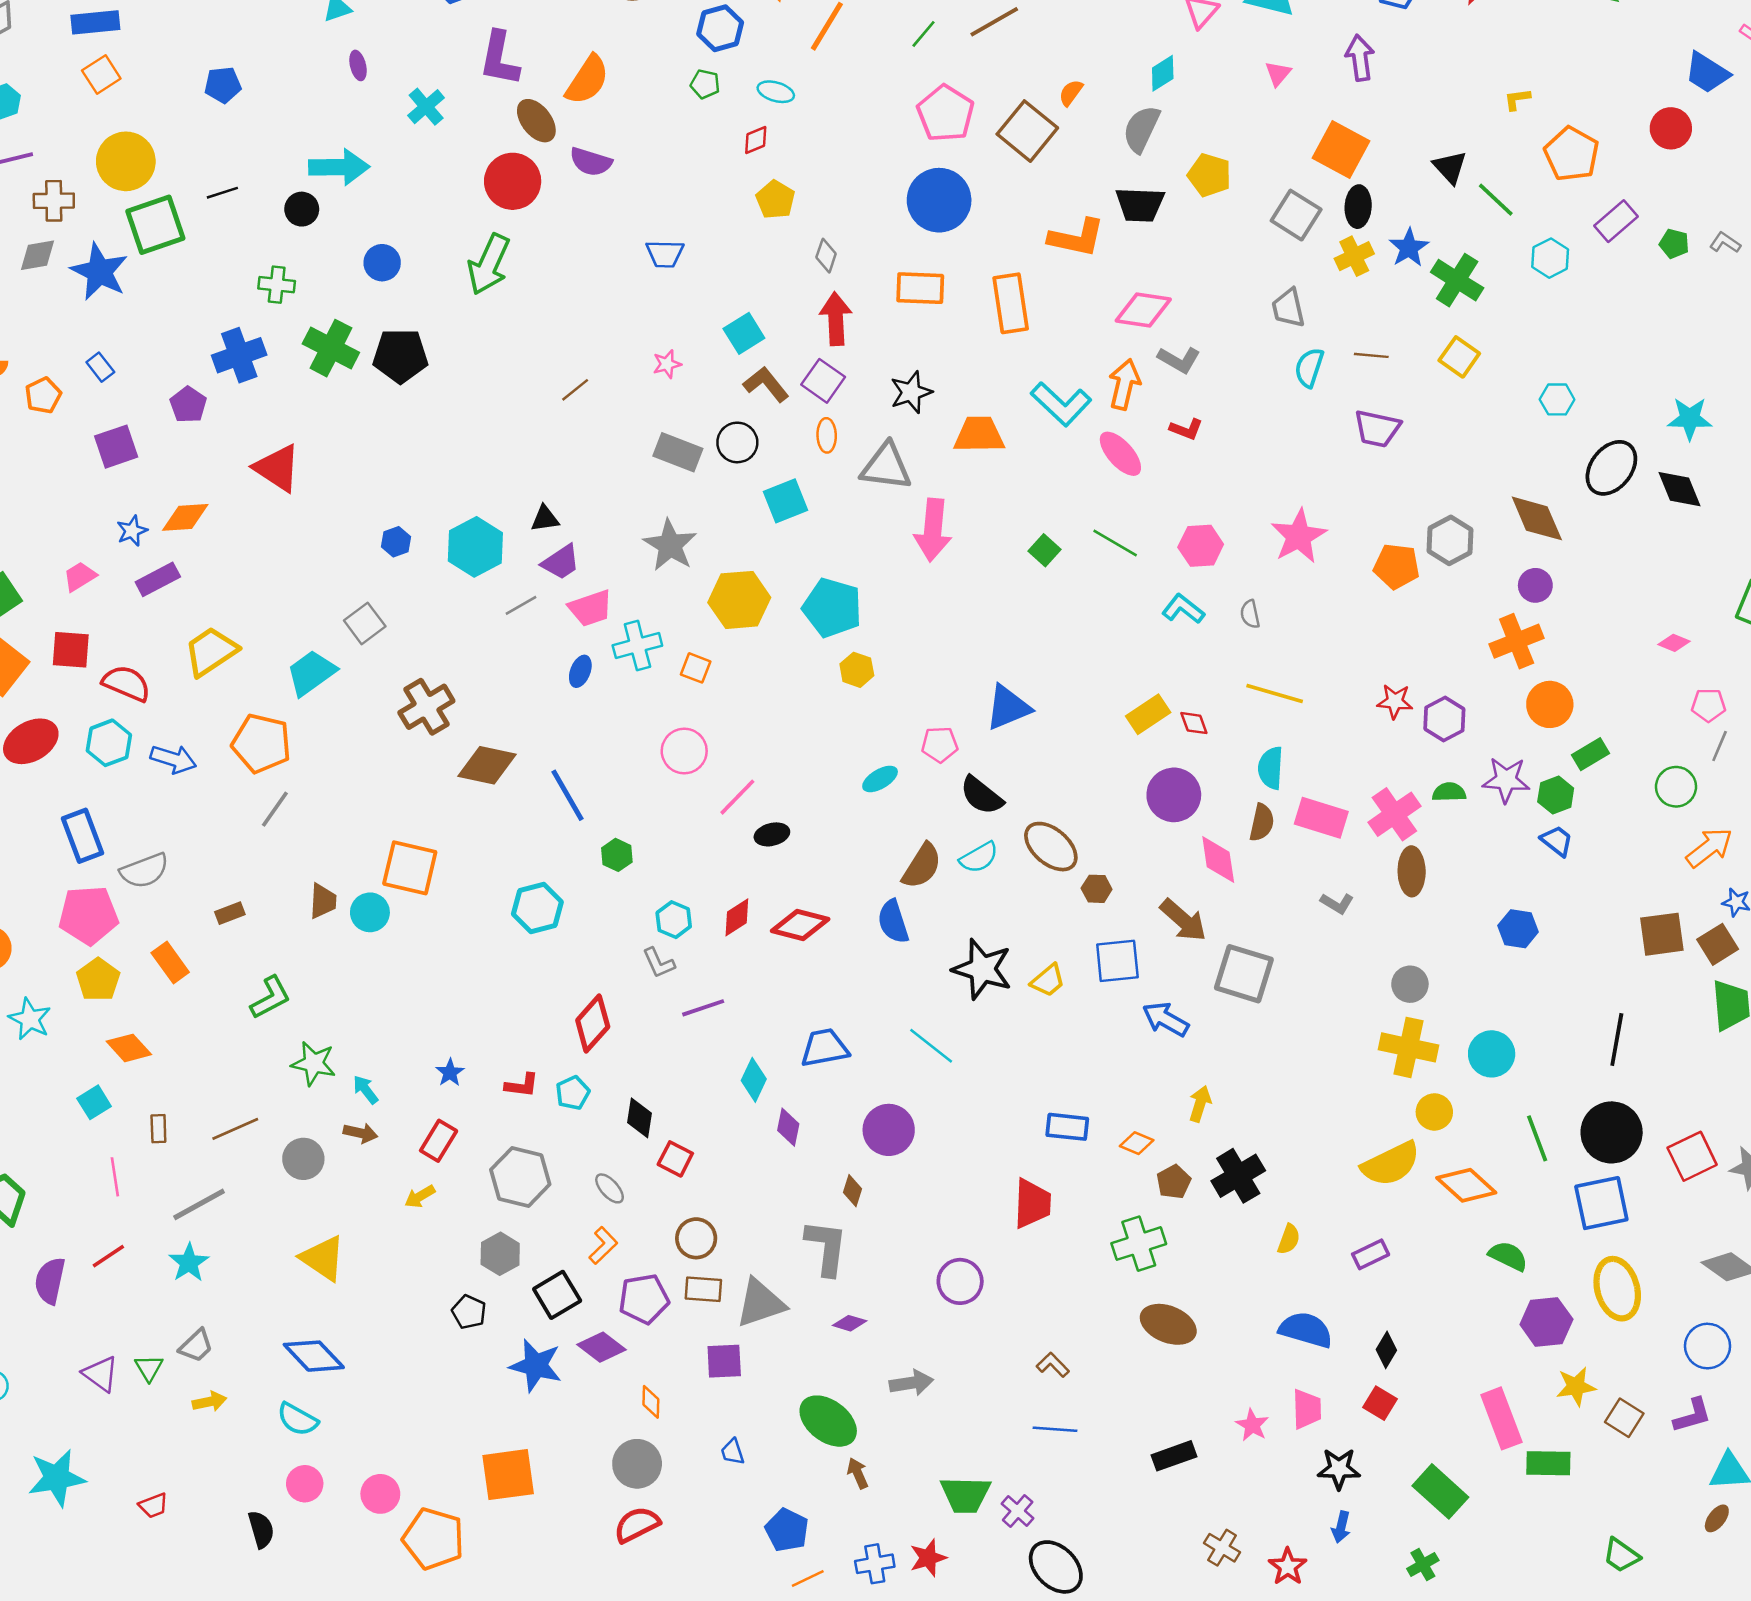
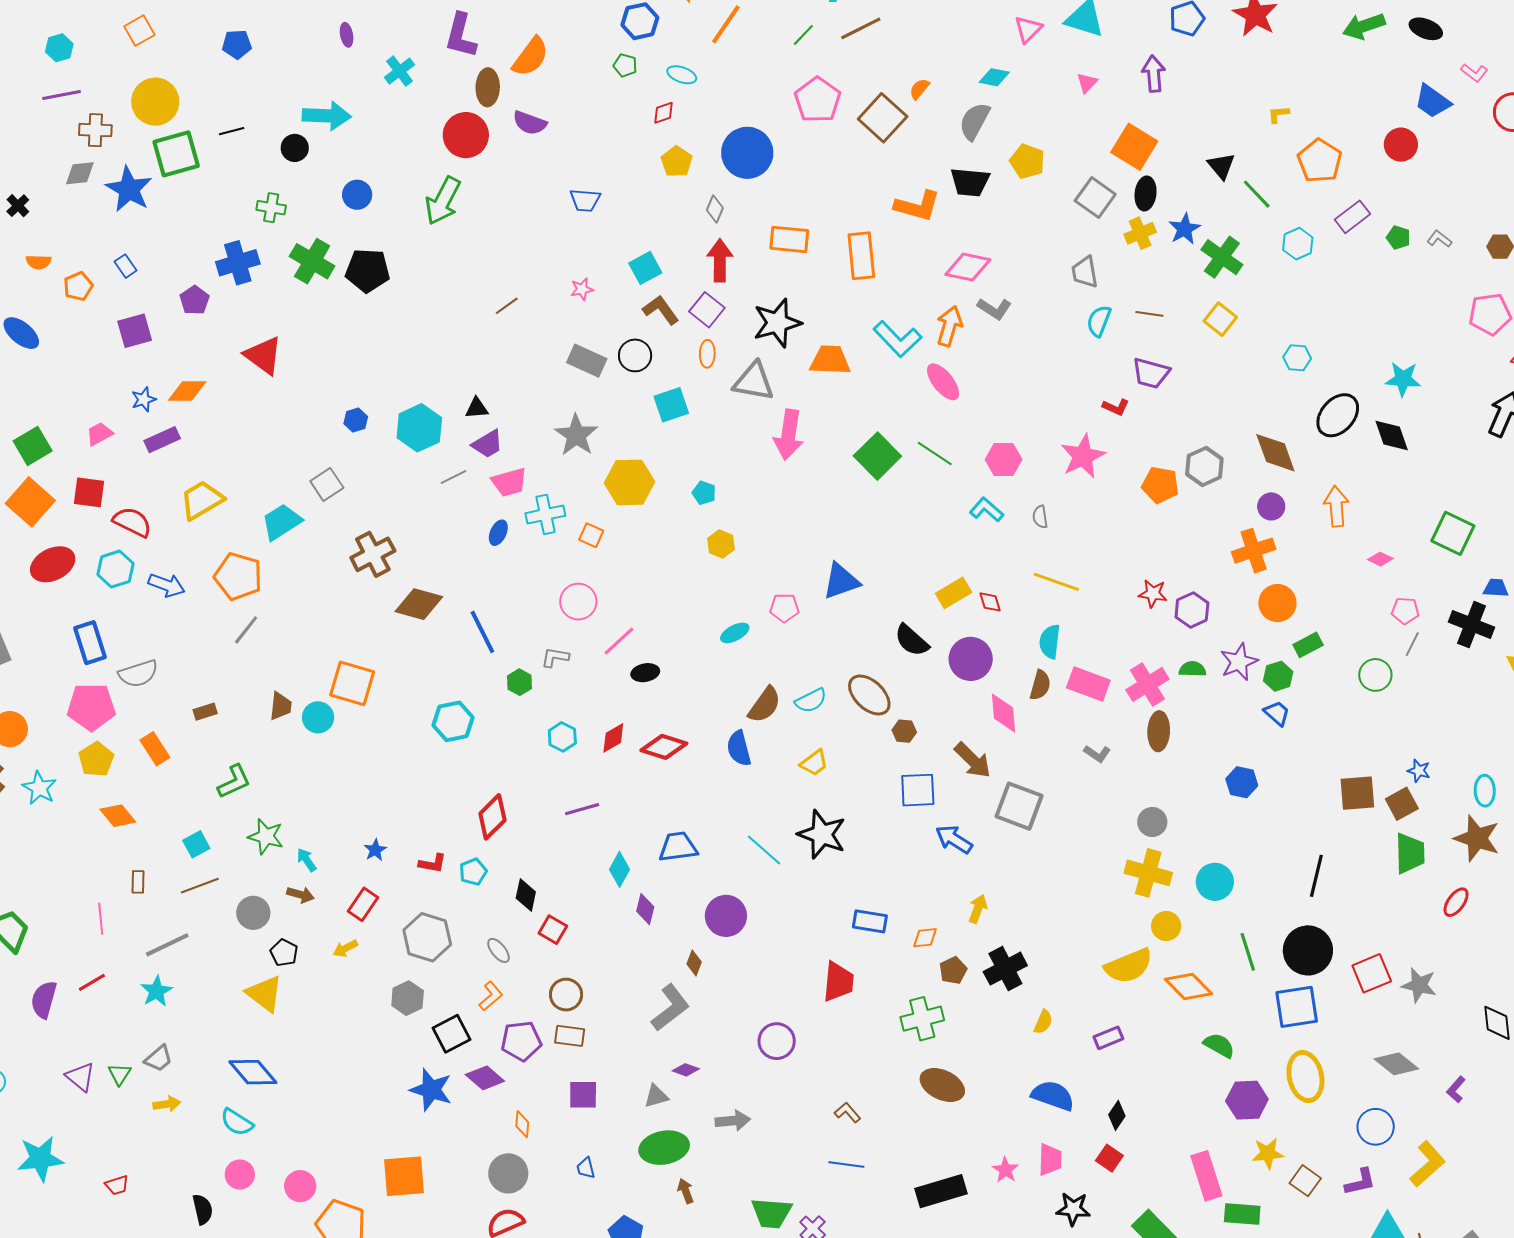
cyan diamond: (1163, 73) -> (994, 77), turned 40
brown ellipse: (536, 121) -> (488, 87), turned 36
blue circle: (939, 200) -> (747, 153), moved
black star: (911, 392) -> (777, 323), size x1.4
red L-shape: (1186, 429) -> (1116, 407), moved
green square: (1044, 550) -> (877, 456), size x1.8
cyan pentagon: (832, 608) -> (704, 493), size x0.5
purple star: (1506, 780) -> (1239, 662), turned -30
black semicircle: (982, 795) -> (912, 640), moved
orange arrow: (1709, 848) -> (1336, 506), moved, turned -60
gray L-shape: (659, 963) -> (555, 657), moved, turned 120
black star: (982, 969) -> (822, 834), moved
yellow trapezoid: (1048, 980) -> (814, 763), moved
cyan square: (94, 1102) -> (196, 844), moved
orange diamond: (1137, 1143) -> (925, 938), turned -32
gray L-shape: (826, 1247) -> (670, 1008), turned 42
gray triangle: (760, 1303) -> (656, 1096), moved, size x0.6
black pentagon: (469, 1312) -> (284, 953), moved
green ellipse: (828, 1421) -> (664, 1148), turned -51
black rectangle: (1174, 1456) -> (941, 1191), size x1.4

